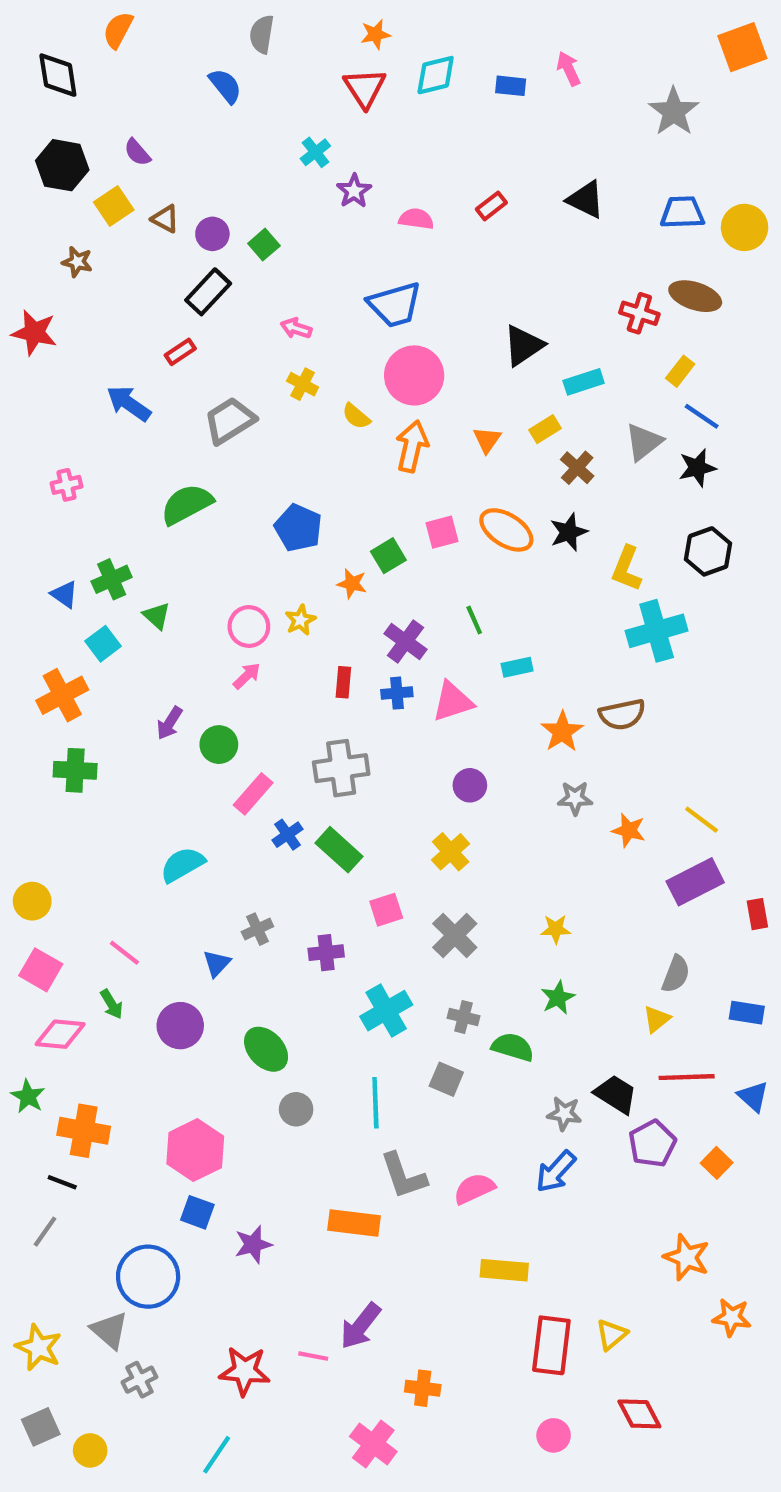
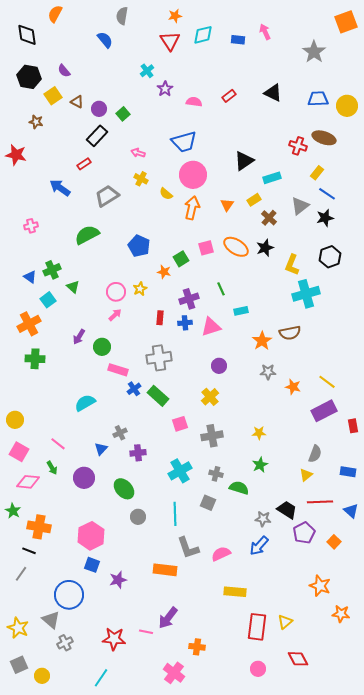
purple cross: (406, 642) -> (189, 299), turned 36
pink rectangle: (253, 794) -> (118, 370), turned 66
gray cross: (455, 935) -> (212, 436), turned 35
purple cross: (326, 953) -> (138, 453), moved

